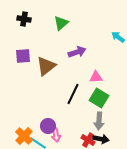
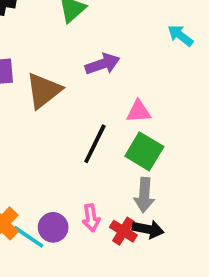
purple circle: (48, 126) -> (53, 227), moved
pink arrow: (56, 135) -> (91, 218), moved

